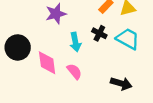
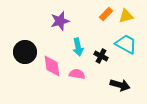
black cross: (99, 33) -> (101, 56), moved
pink semicircle: (74, 71) -> (77, 74), turned -42

